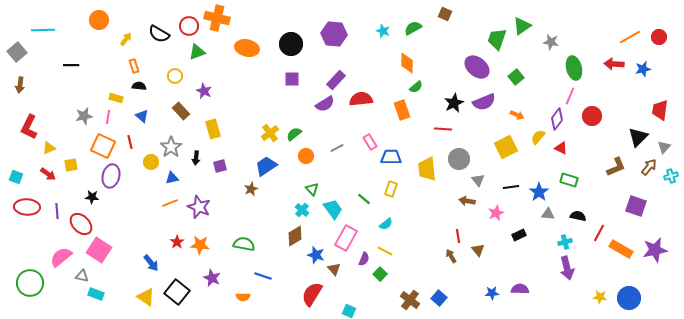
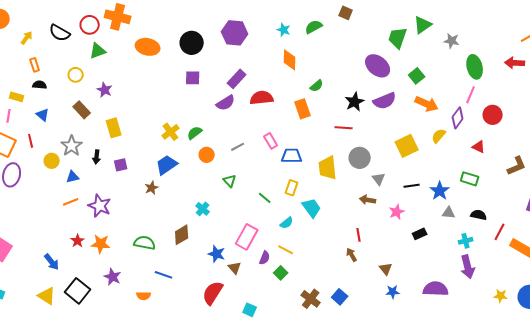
orange diamond: (407, 63) -> (290, 60), moved
orange arrow: (517, 115) -> (427, 104), moved, size x1.6
red triangle: (561, 148) -> (479, 147), moved
green triangle: (312, 189) -> (230, 181), moved
cyan trapezoid: (333, 209) -> (312, 208), moved
brown diamond: (295, 236) -> (182, 235), moved
brown triangle: (478, 250) -> (386, 269), moved
purple semicircle: (520, 289) -> (436, 289), moved, size x1.4

